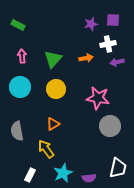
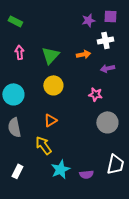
purple arrow: (117, 62) -> (107, 68), moved
cyan circle: (20, 87) -> (13, 94), moved
pink star: (98, 98) -> (95, 94), size x0.6
white rectangle: (30, 175) -> (17, 171), moved

